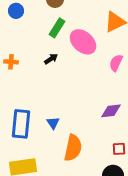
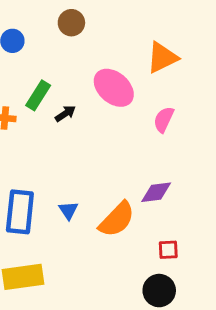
green rectangle: (57, 28) -> (38, 95), moved
orange semicircle: (73, 148) -> (117, 219), moved, turned 32

